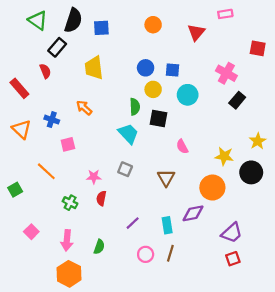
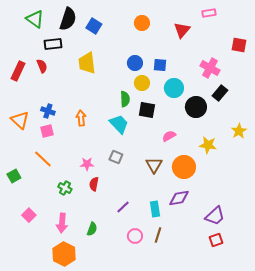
blue square: (101, 28) -> (94, 26), turned 35
black rectangle: (57, 47) -> (53, 44), turned 42
red rectangle: (19, 88) -> (18, 71), moved, turned 66
orange arrow: (84, 108) -> (81, 118), moved, turned 42
pink square: (68, 144) -> (47, 131), moved
pink semicircle: (182, 147) -> (169, 136), turned 88
black circle: (251, 172) -> (196, 107), moved
orange circle: (212, 188) -> (184, 167), moved

